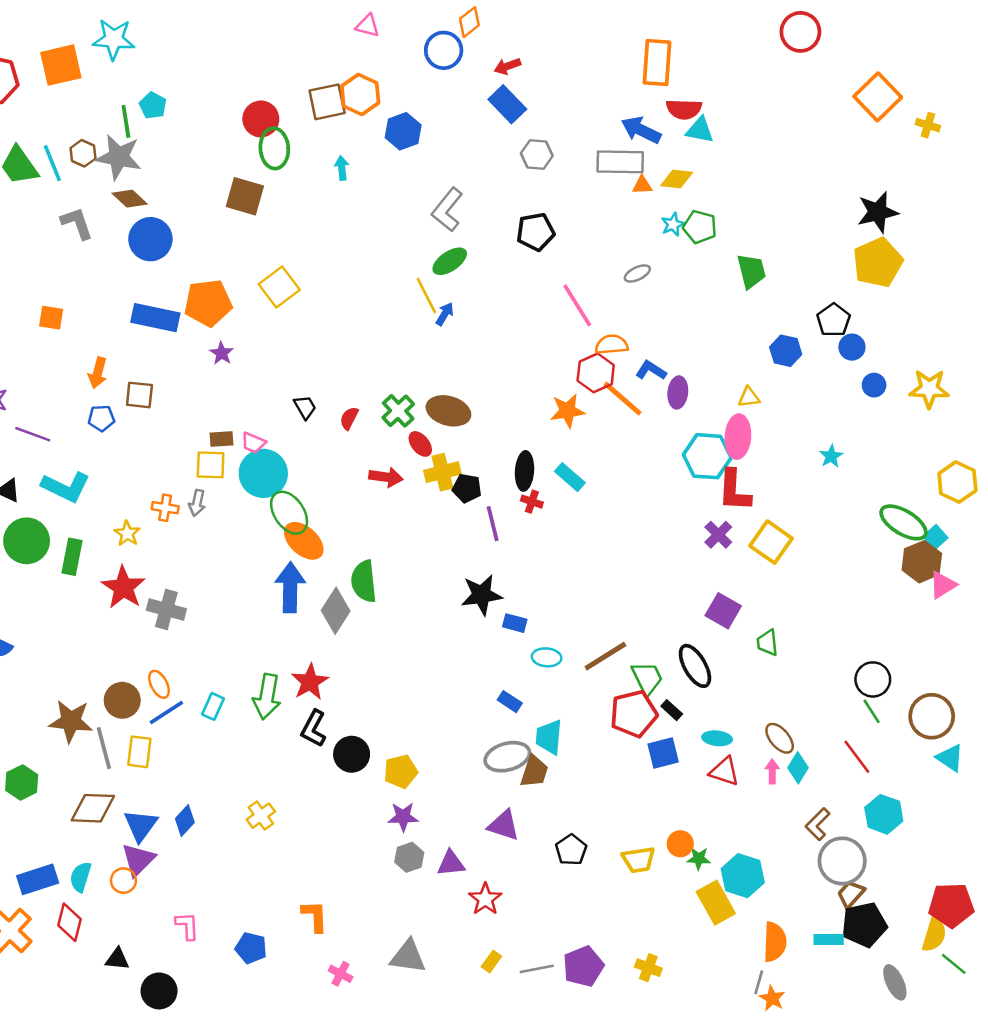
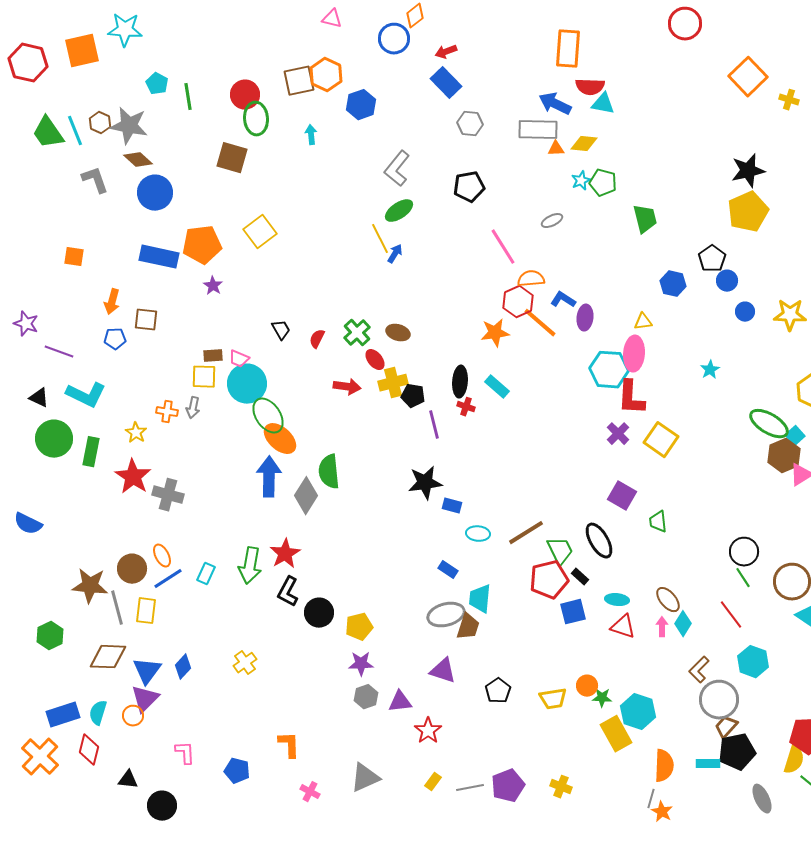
green line: (126, 121) -> (188, 97), moved
brown ellipse: (448, 411) -> (398, 333), size x0.7
gray triangle: (408, 957) -> (365, 778), turned -32

